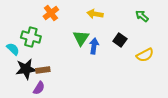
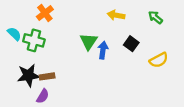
orange cross: (51, 13) -> (45, 13), moved
yellow arrow: (95, 14) -> (116, 15), moved
cyan semicircle: (13, 49) -> (14, 34), moved

